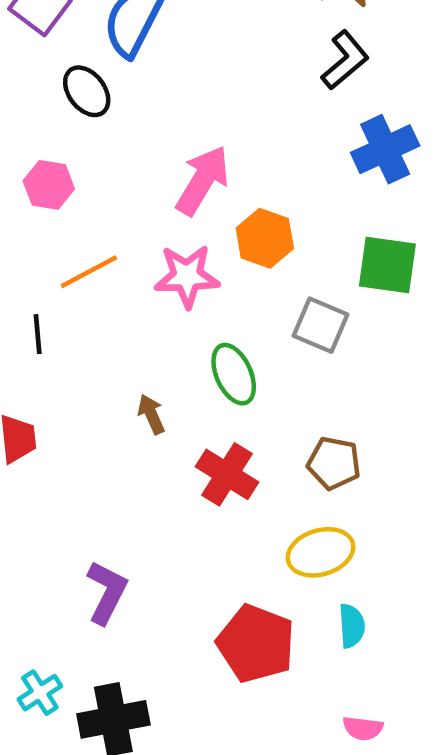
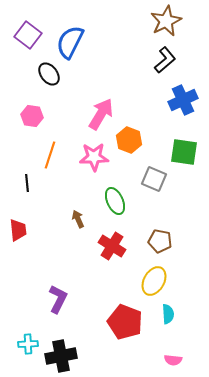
orange line: (89, 272) -> (50, 155), turned -44
yellow ellipse: (321, 552) -> (154, 281), turned -44
cyan cross: (40, 693) -> (28, 344), turned 30

